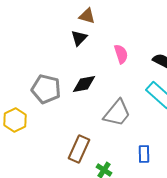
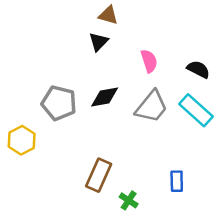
gray trapezoid: (117, 113) -> (151, 107), moved

